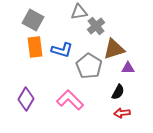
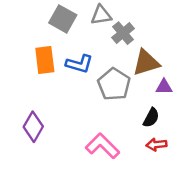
gray square: (33, 20) -> (63, 19), moved
pink L-shape: (70, 100) -> (102, 146), moved

